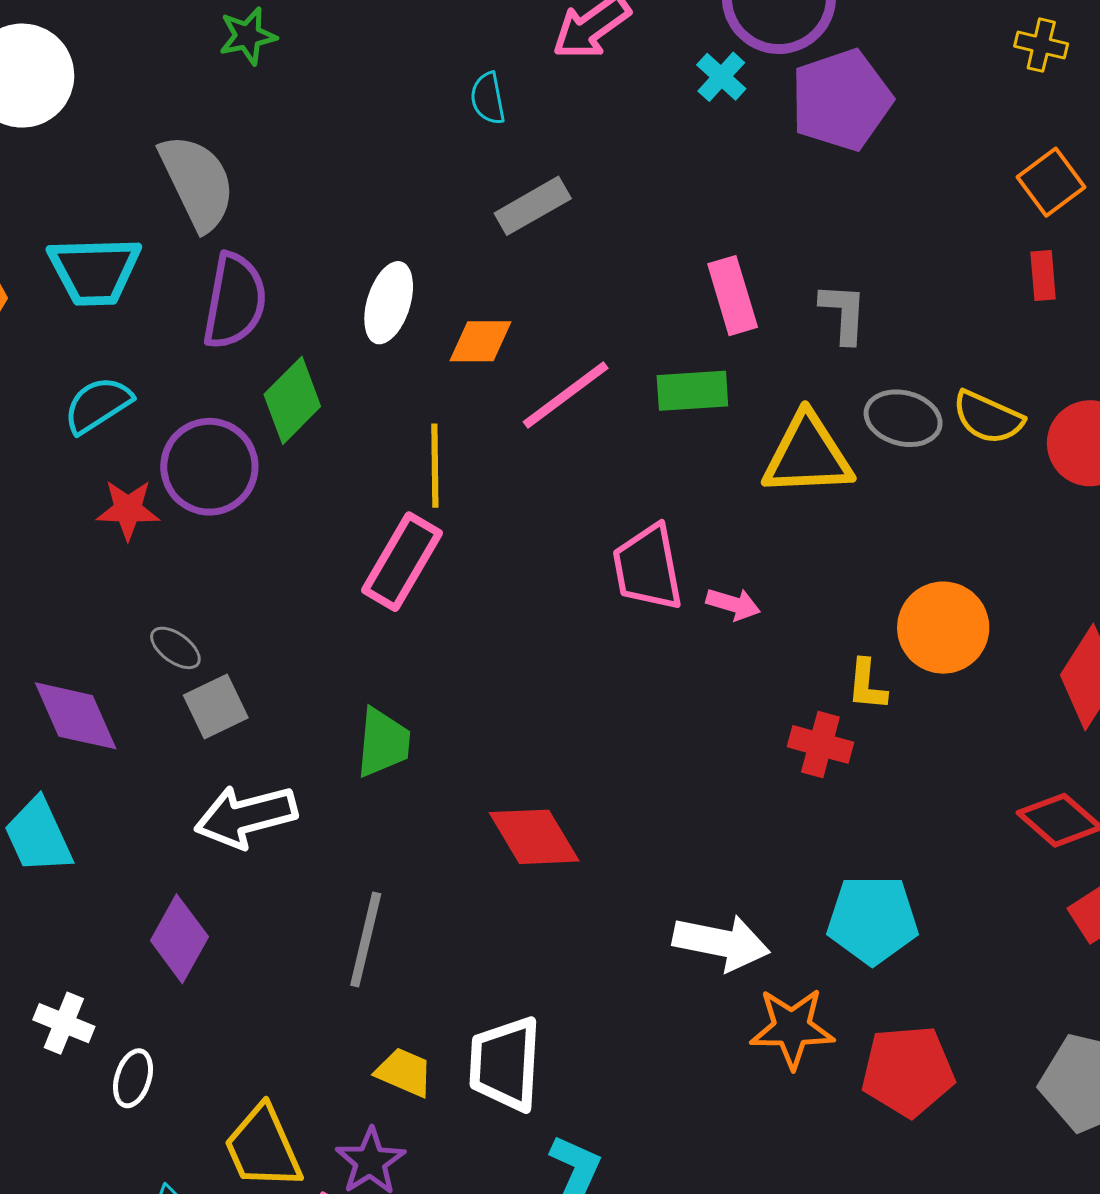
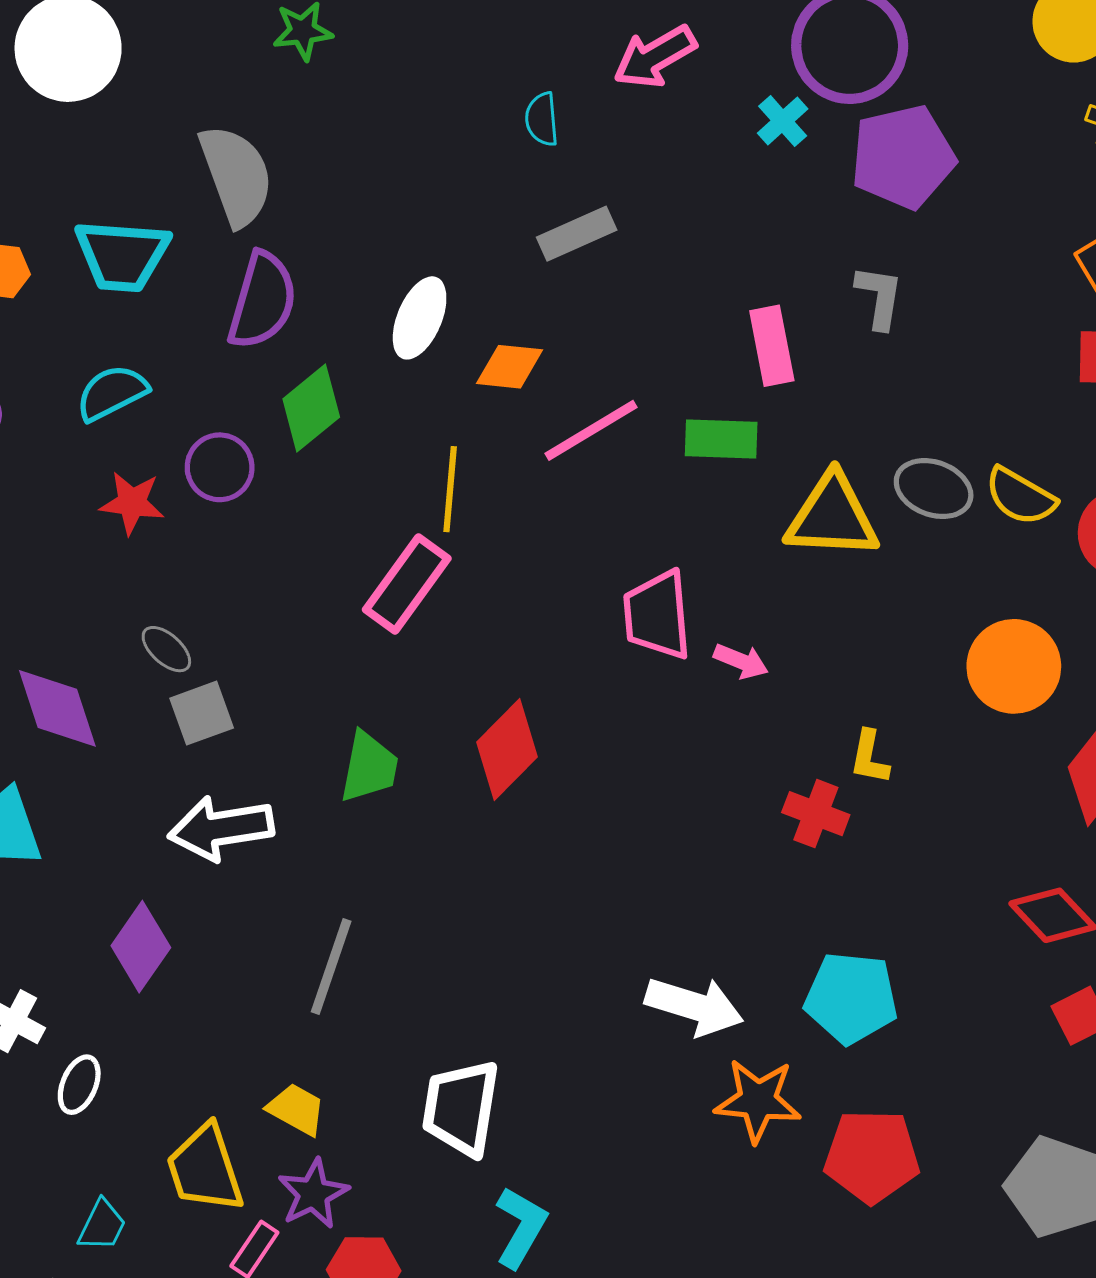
gray L-shape: (843, 313) -> (879, 297), moved
purple circle: (209, 467) -> (220, 467), size x0.7
orange circle: (943, 628) -> (1014, 666), moved
red diamond: (534, 837) -> (507, 750), moved, turned 70
yellow trapezoid: (404, 1072) -> (296, 1109), moved

